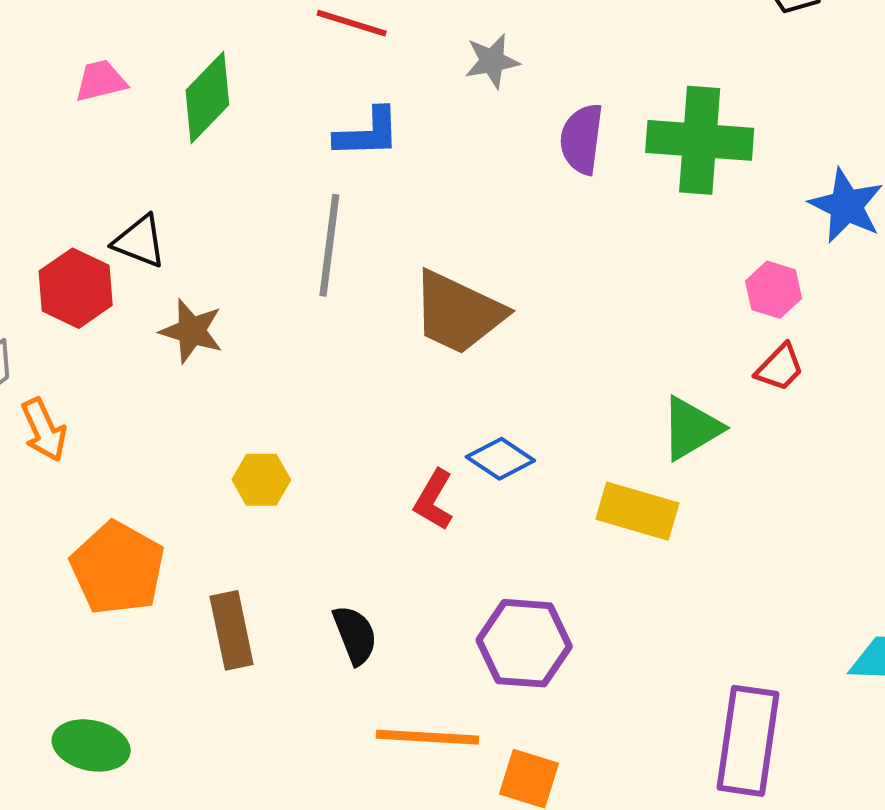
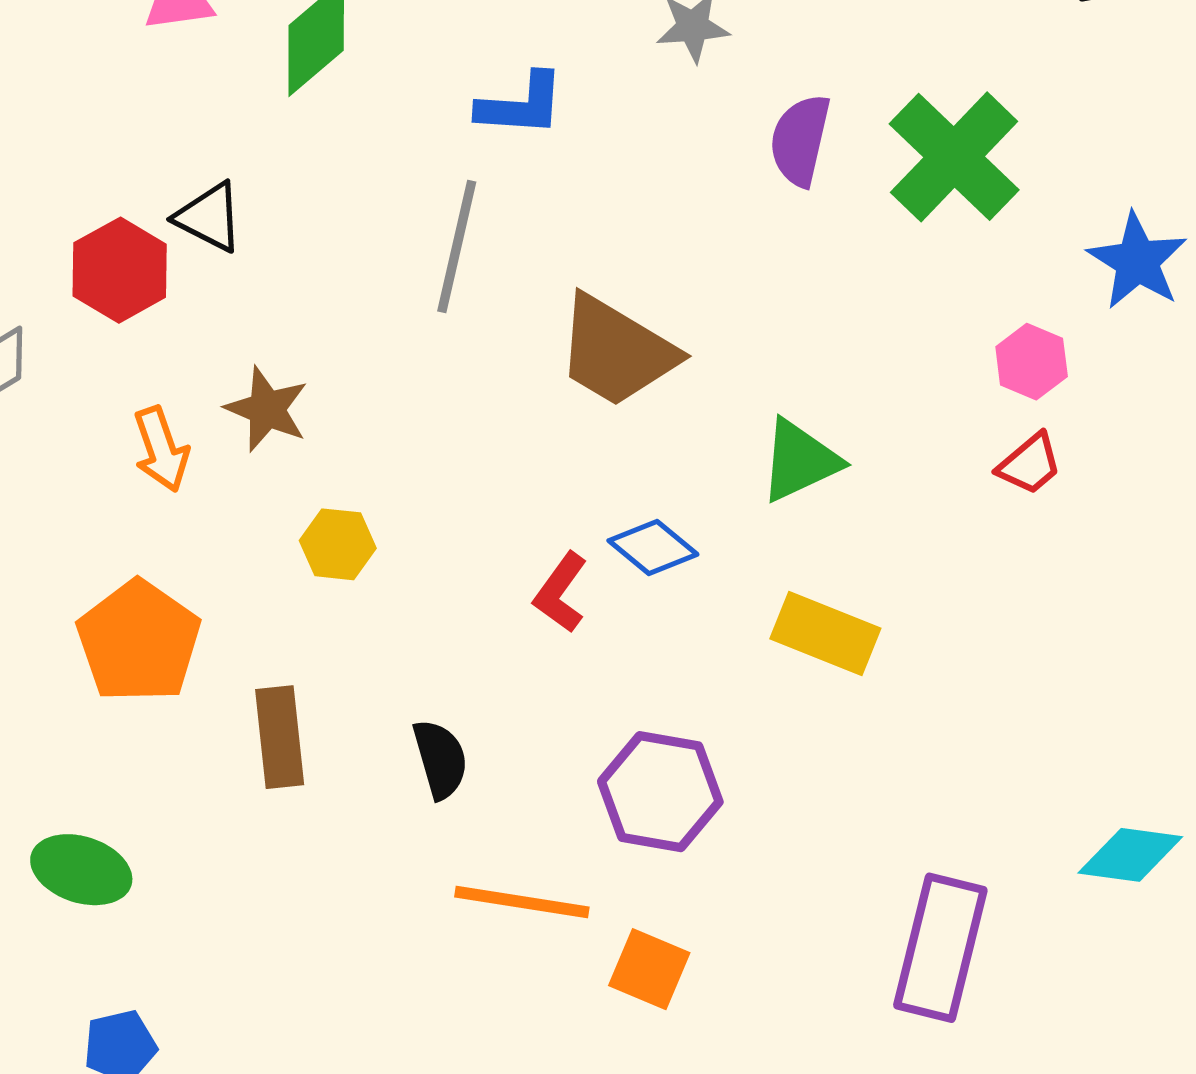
green cross: (700, 140) -> (954, 157), turned 34
brown star: (191, 331) -> (267, 409), moved
green triangle: (691, 428) -> (800, 461), moved
orange arrow: (44, 430) -> (161, 449), moved

